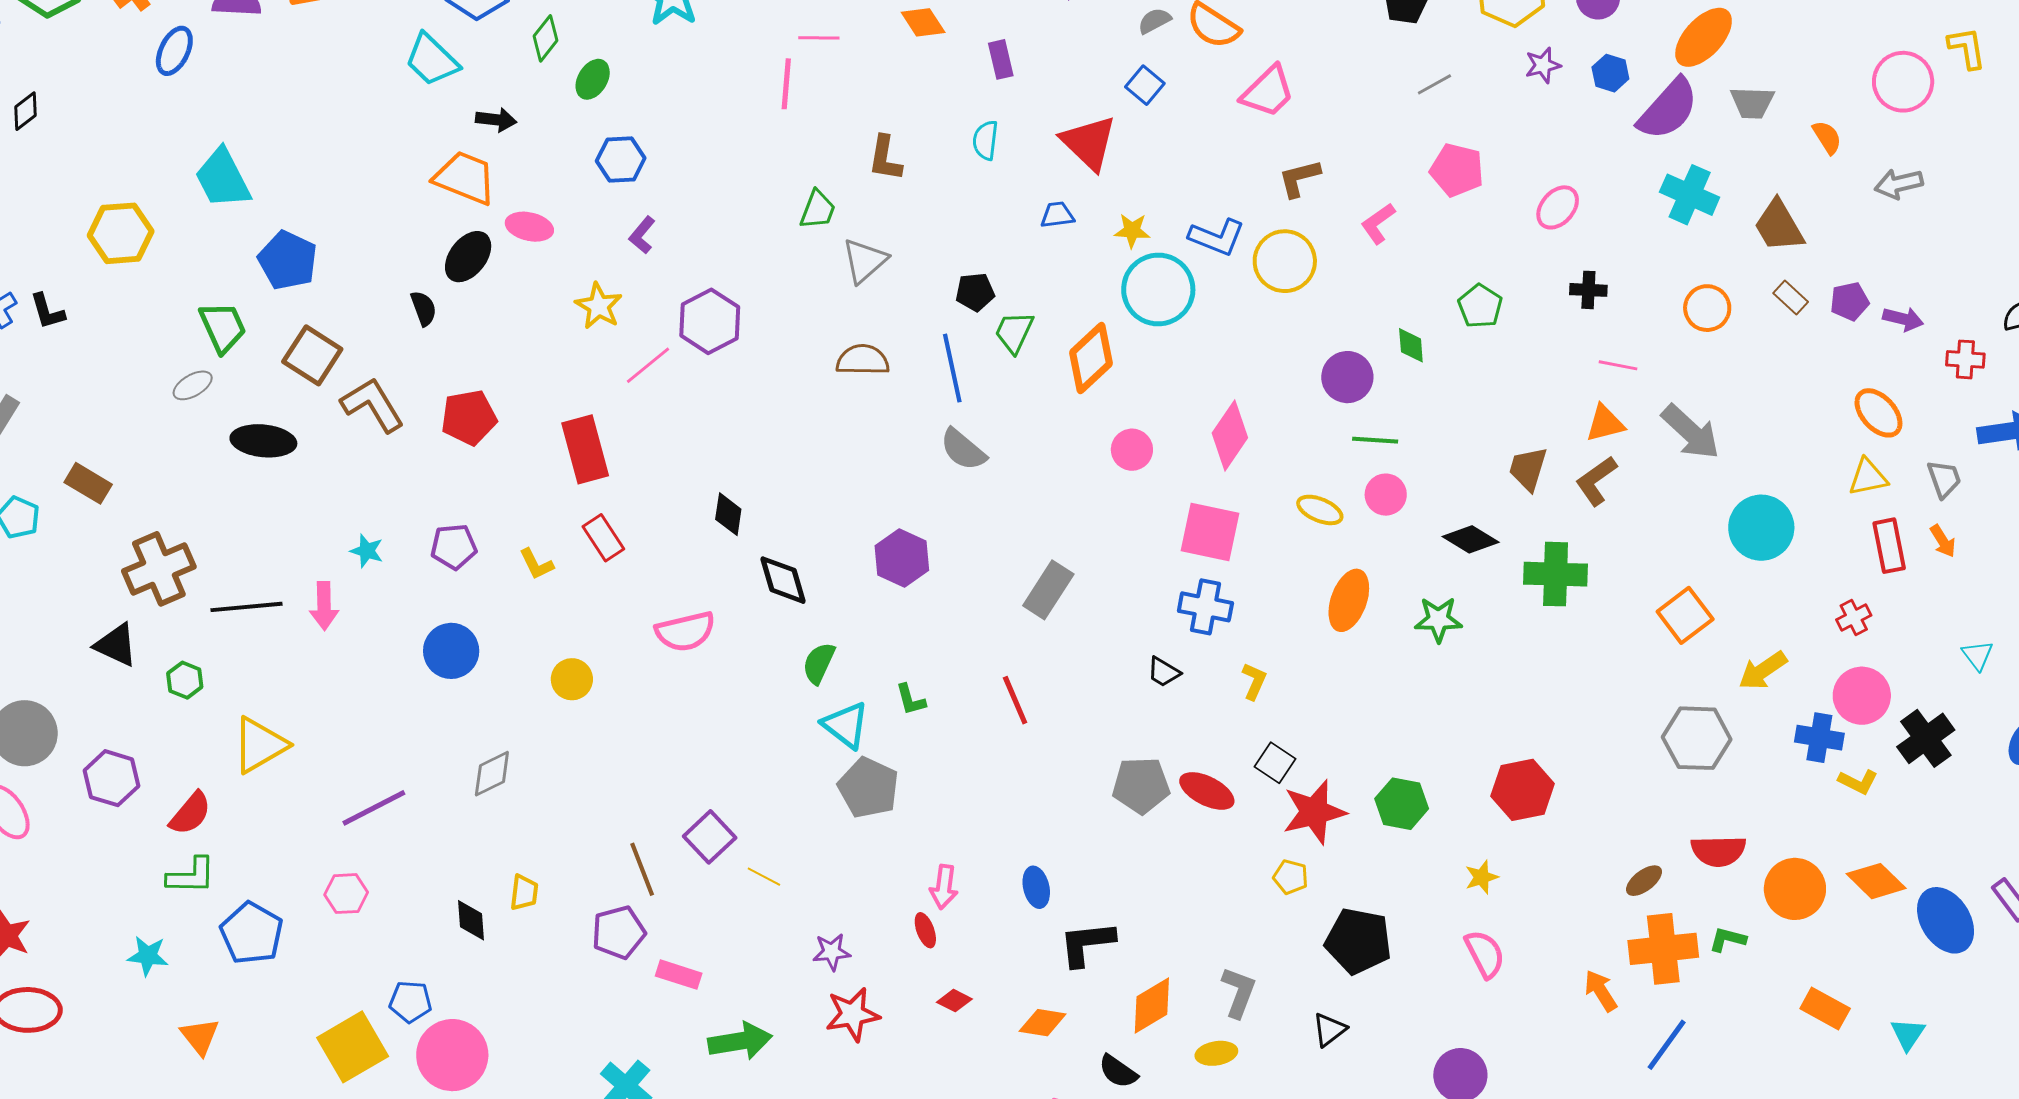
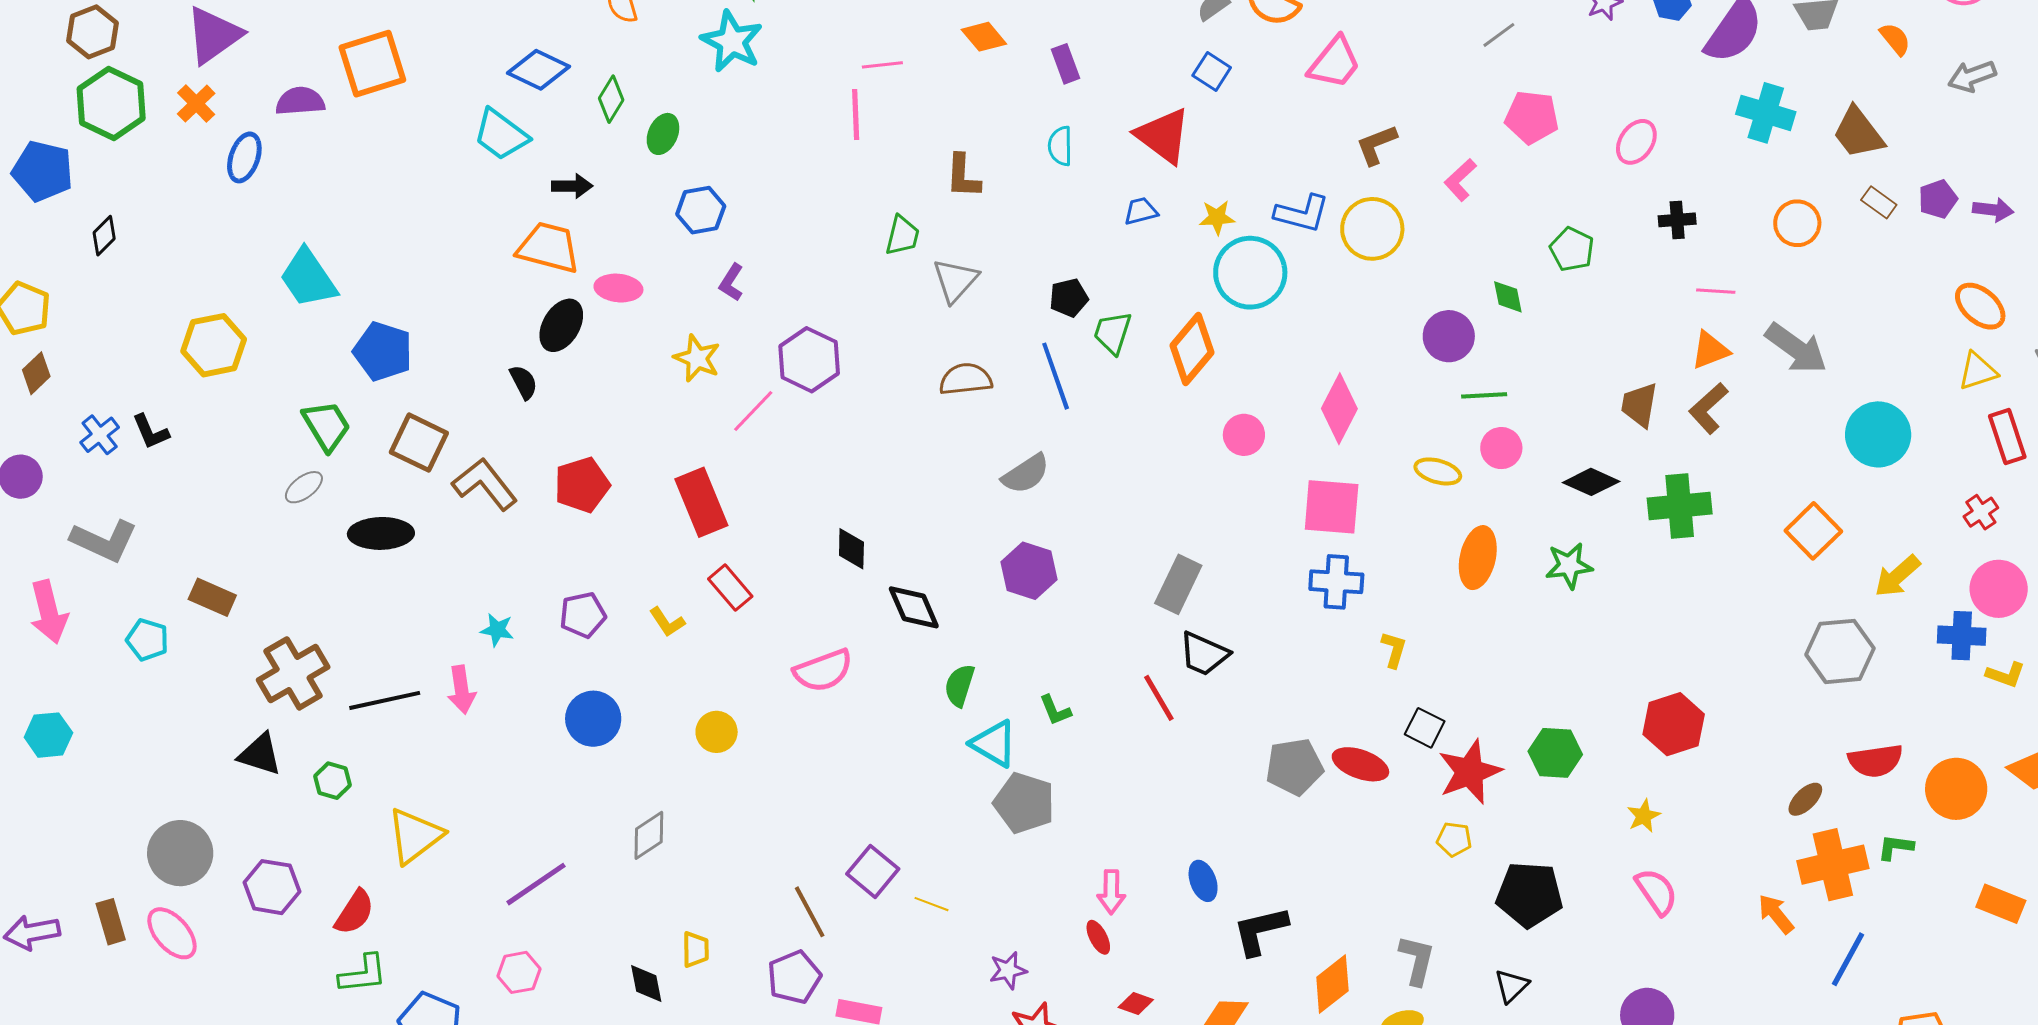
gray semicircle: (963, 450) -> (1026, 474), moved, turned -66
black trapezoid: (1164, 672) -> (1204, 654), moved, size x1.5

